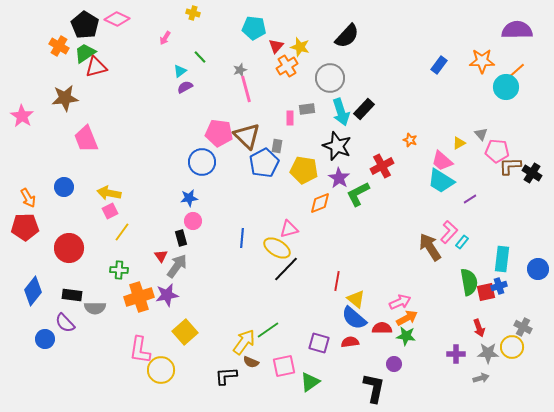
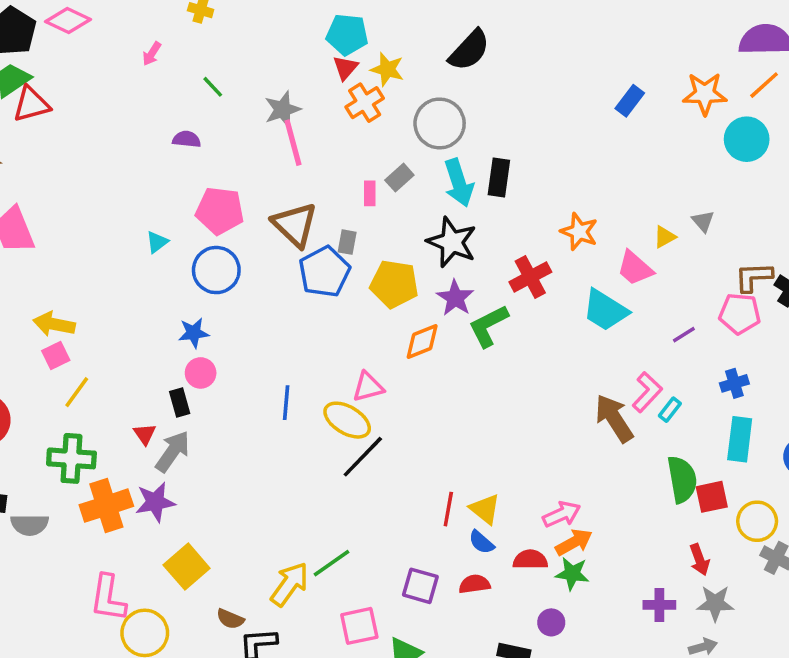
cyan pentagon: (254, 28) -> (347, 34), moved
gray star: (240, 70) -> (283, 110), size x1.5
cyan triangle: (180, 71) -> (157, 242), moved
orange line: (516, 71) -> (764, 85), moved
purple semicircle: (185, 87) -> (187, 139), turned 35
gray rectangle: (307, 109) -> (399, 178), turned -35
black rectangle: (364, 109) -> (499, 178), turned -35
pink pentagon: (219, 133) -> (220, 211), moved
orange star: (410, 140) -> (579, 232), size x1.5
pink pentagon: (497, 151) -> (740, 314), moved
cyan trapezoid: (441, 181) -> (605, 310), moved
green cross: (119, 270) -> (71, 458), size x1.5
red line: (337, 281) -> (448, 509), moved
blue cross: (499, 286) -> (734, 383), moved
blue semicircle: (354, 318) -> (481, 542), size x0.6
yellow circle: (512, 347) -> (757, 521), moved
brown semicircle: (251, 362) -> (230, 619), moved

